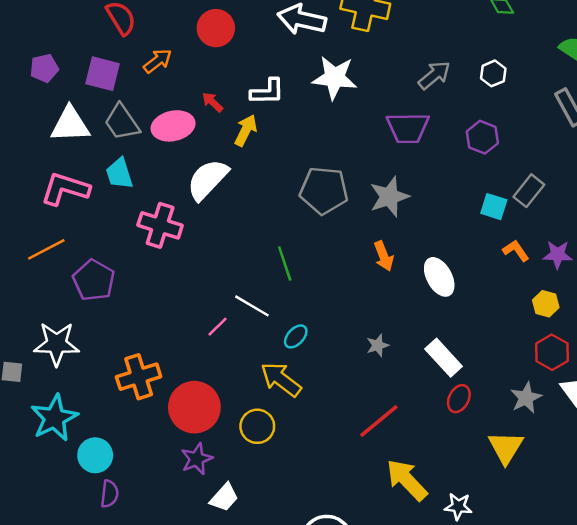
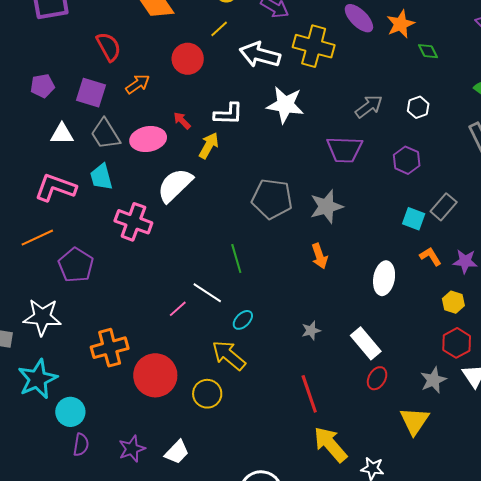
white triangle: (70, 125) -> (62, 134), size x0.7
white ellipse: (439, 277) -> (384, 278), moved, turned 36
red line: (379, 421) -> (309, 394), turned -72
purple star: (197, 459) -> (132, 449), moved

